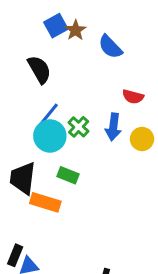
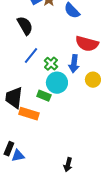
red semicircle: (133, 97) -> (87, 44), size x1.6
cyan circle: (50, 136) -> (57, 83), moved
yellow circle: (142, 139) -> (93, 80), moved

